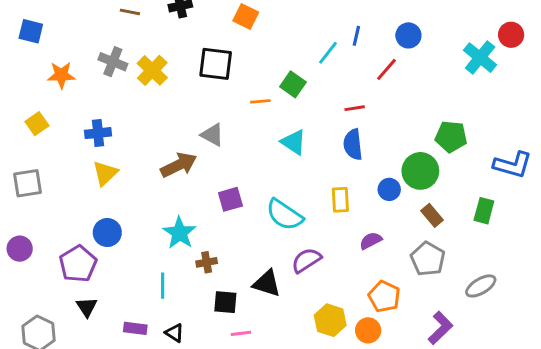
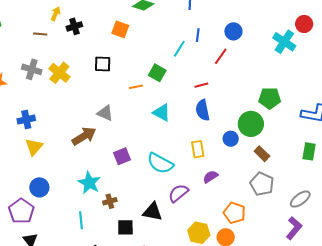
black square: (216, 64) -> (103, 64), size x0.7
green rectangle: (484, 211) -> (309, 151), moved
purple semicircle: (371, 241) -> (210, 177), moved
purple L-shape: (440, 328) -> (294, 228), moved

